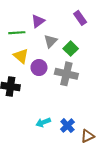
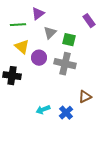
purple rectangle: (80, 18) -> (89, 21), moved
green square: (71, 49) -> (69, 40), turned -32
brown triangle: (87, 136) -> (85, 97), moved

